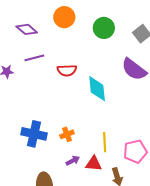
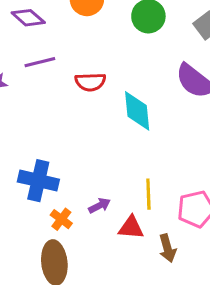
orange cross: (67, 134) -> (61, 219), moved, turned -32
purple arrow: (73, 161) -> (99, 206), moved

